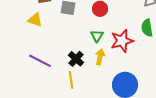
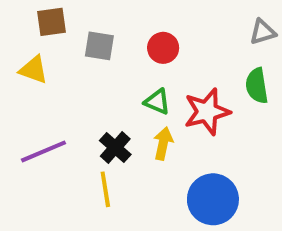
green triangle: (97, 36) -> (157, 102), turned -40
purple line: (40, 61) -> (43, 151), turned -50

